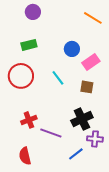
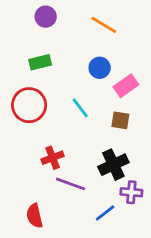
orange line: (93, 18) -> (104, 25), moved
red cross: (29, 120) -> (53, 158), moved

